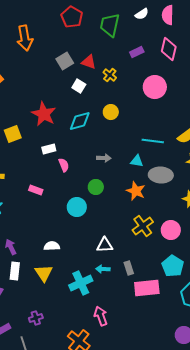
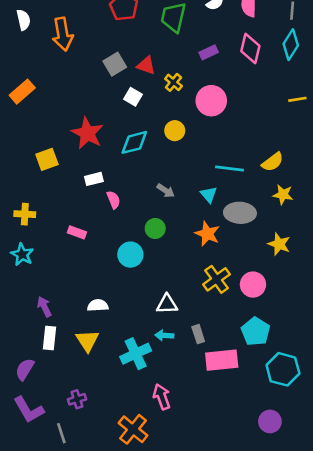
pink circle: (155, 87) -> (211, 101), moved
gray arrow: (104, 158) -> (166, 191), turned 32
cyan triangle: (137, 161) -> (209, 195), turned 40

